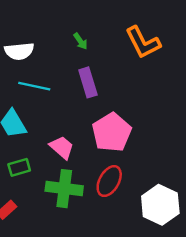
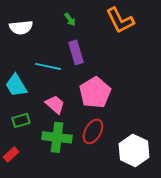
cyan line: (34, 86) -> (48, 66), moved

